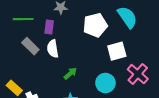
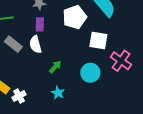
purple rectangle: (49, 27) -> (40, 24), moved
white square: (117, 51) -> (98, 40), turned 30

